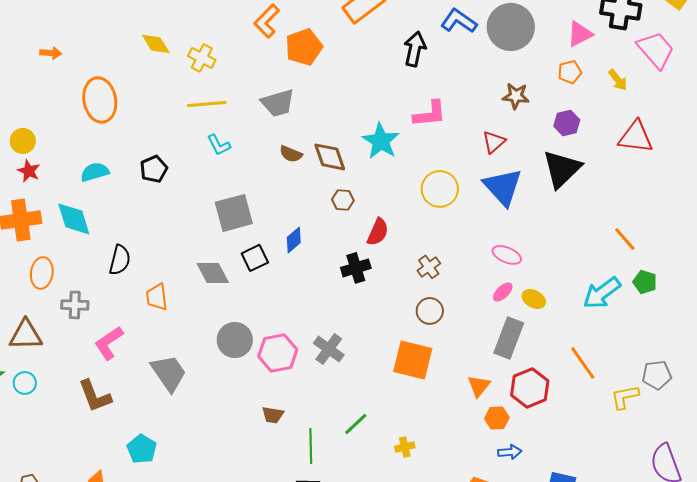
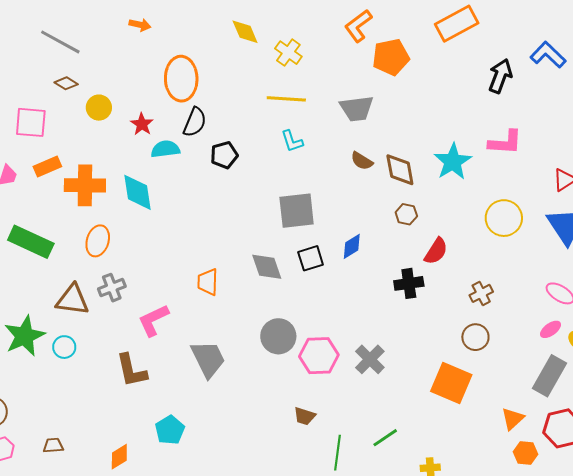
red star: (29, 171) -> (142, 124), moved
black semicircle: (120, 260) -> (195, 122), moved
gray cross: (75, 305) -> (112, 288), moved, turned -32

